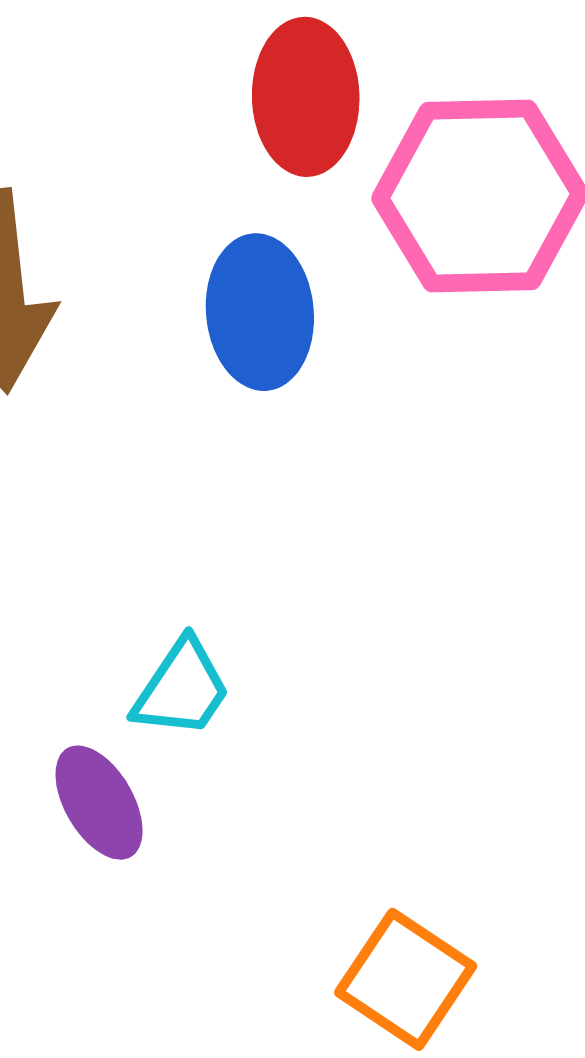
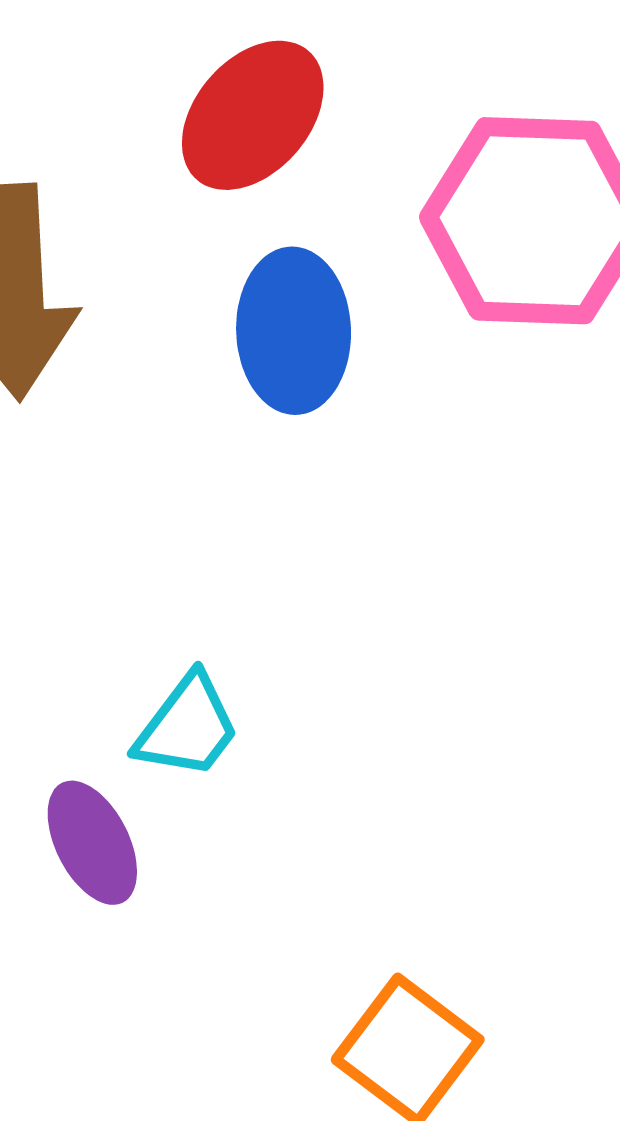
red ellipse: (306, 97) -> (253, 115), moved, turned 39

